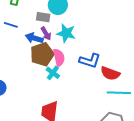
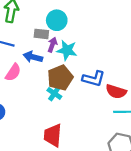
purple arrow: (46, 34) -> (52, 45), moved, turned -128
brown pentagon: (42, 54) -> (60, 78), moved
pink semicircle: (59, 57) -> (13, 72), moved, turned 48

